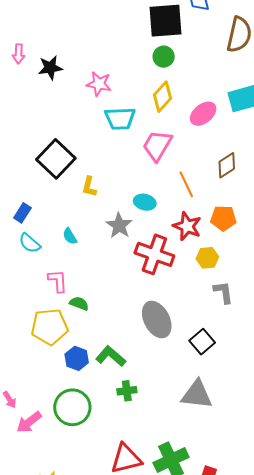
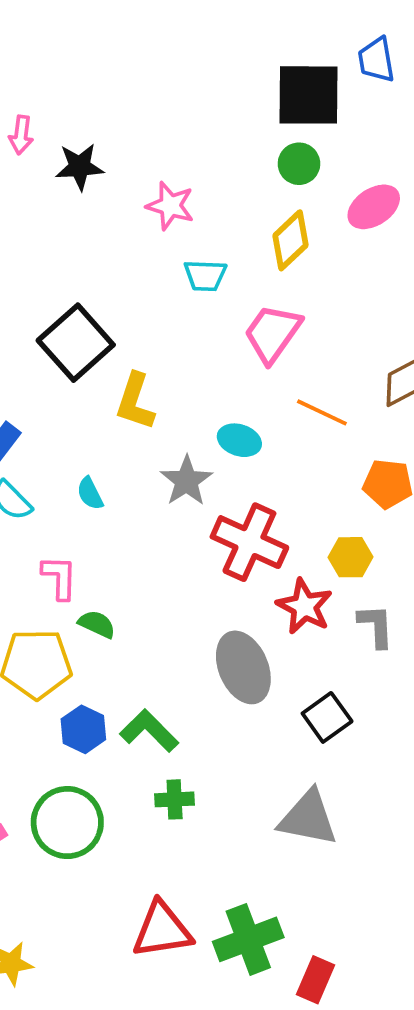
pink ellipse: (203, 114) -> (374, 207), moved
cyan trapezoid: (120, 118) -> (205, 276), size x0.7
orange line: (186, 184) -> (322, 412), turned -44
yellow L-shape: (89, 187) -> (135, 402), size x1.4
red star: (187, 226) -> (304, 606), moved

